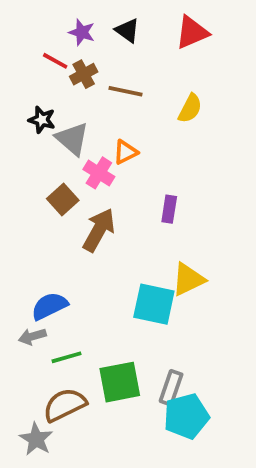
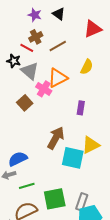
red triangle: (192, 32) -> (93, 29), moved
red line: (55, 61) -> (27, 48), moved
brown line: (125, 91) -> (58, 46), turned -42
yellow semicircle: (190, 108) -> (87, 67), moved
orange triangle: (125, 152) -> (58, 78), size x1.5
brown arrow: (99, 230) -> (56, 138), moved

